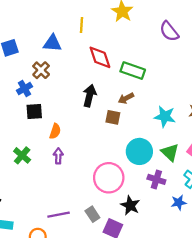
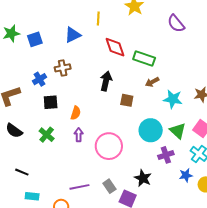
blue triangle: (52, 43) -> (73, 35), turned -30
brown cross: (41, 70) -> (63, 68), moved, turned 35
blue cross: (24, 89) -> (39, 79), moved
brown arrow: (126, 98) -> (152, 82), moved
black square: (34, 111) -> (51, 102), moved
pink circle: (109, 178) -> (109, 146), moved
purple cross: (156, 179) -> (166, 155), turned -35

